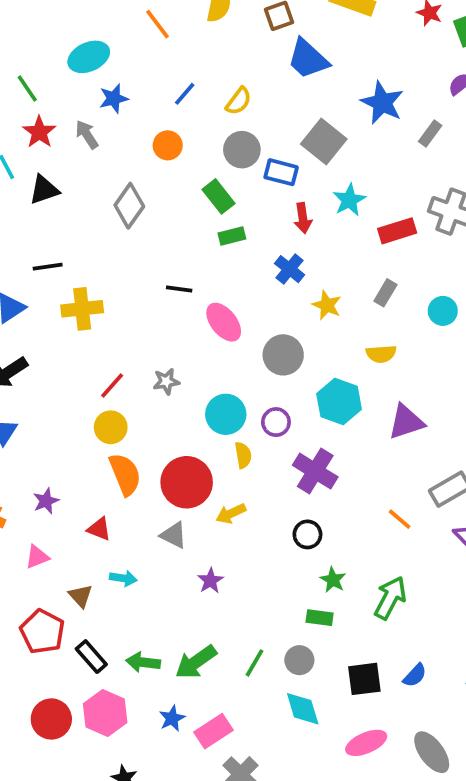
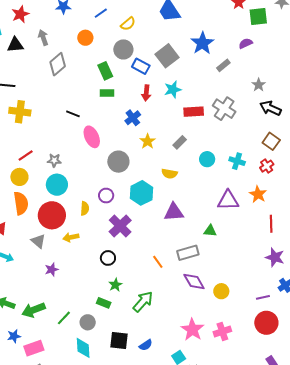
gray arrow: (87, 135) -> (43, 38), moved
cyan circle: (226, 414) -> (57, 185), moved

